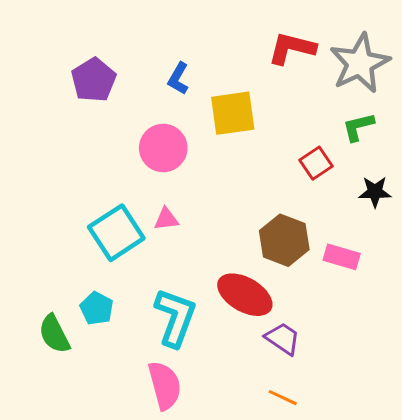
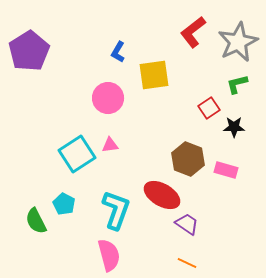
red L-shape: (292, 48) -> (193, 32), turned -52
purple pentagon: (94, 80) -> (29, 51), moved, size x1.4
black star: (375, 192) -> (234, 127), moved

